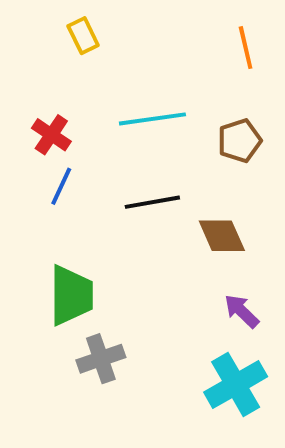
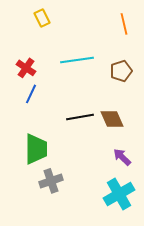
black line: (152, 202) -> (80, 117), moved

